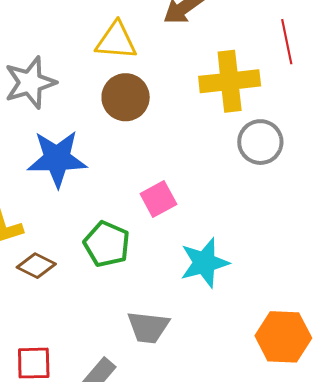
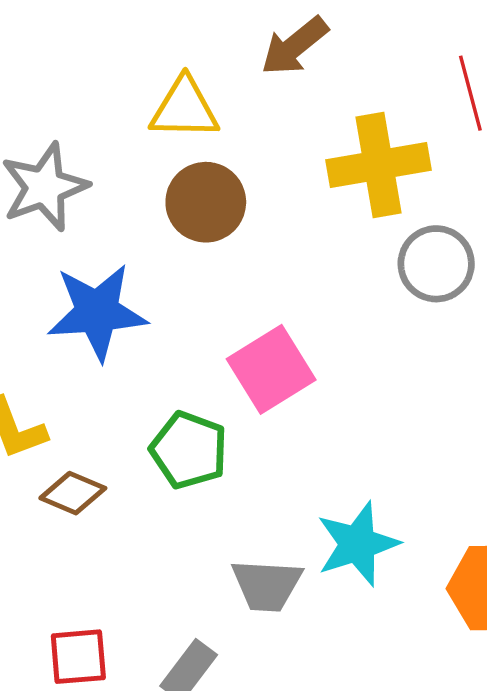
pink square: (158, 199) -> (271, 369), size x1.4
cyan star: (204, 263) -> (358, 544), moved

